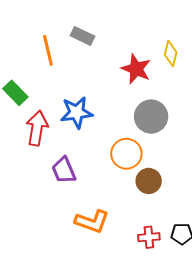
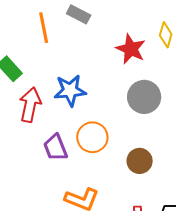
orange circle: (126, 154) -> (92, 137), moved

